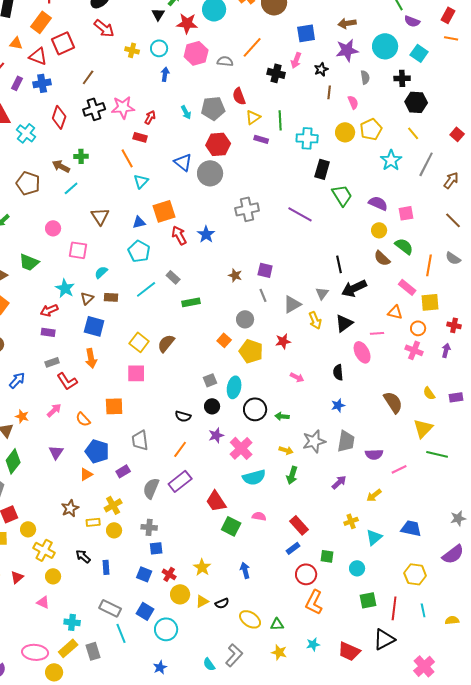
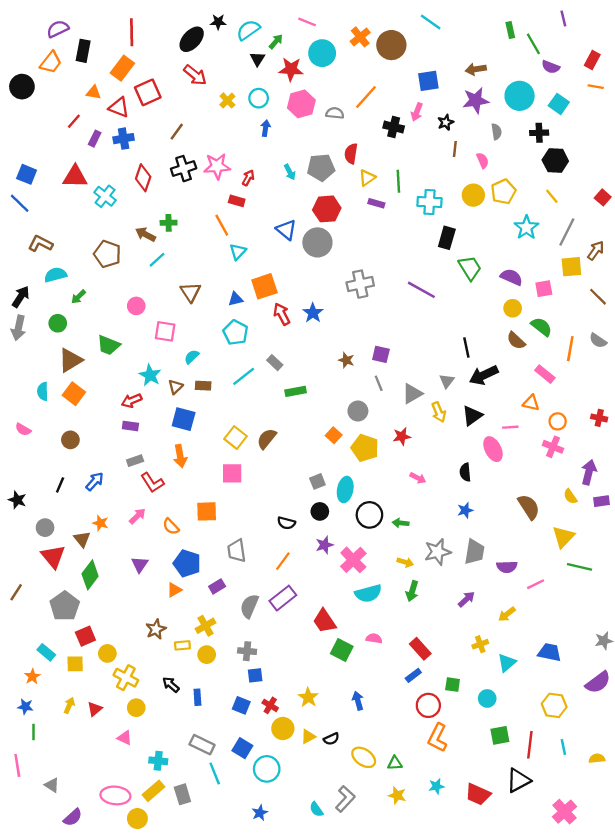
yellow cross: (132, 50) -> (227, 100), turned 32
red semicircle: (239, 96) -> (351, 154), turned 30
yellow square: (430, 302) -> (571, 267), moved
purple arrow: (446, 350) -> (589, 472), moved, size x1.5

